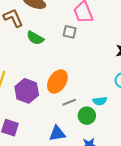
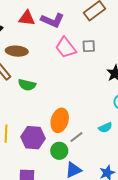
gray square: (70, 32) -> (89, 46), moved
green circle: (87, 116) -> (59, 151), moved

